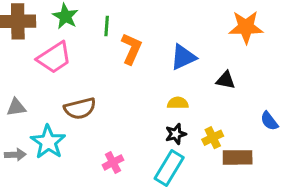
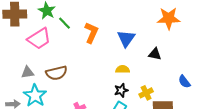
green line: (107, 26) -> (65, 23), moved, turned -48
blue triangle: (183, 57) -> (126, 38), turned -30
gray triangle: (16, 107) -> (27, 72), moved

